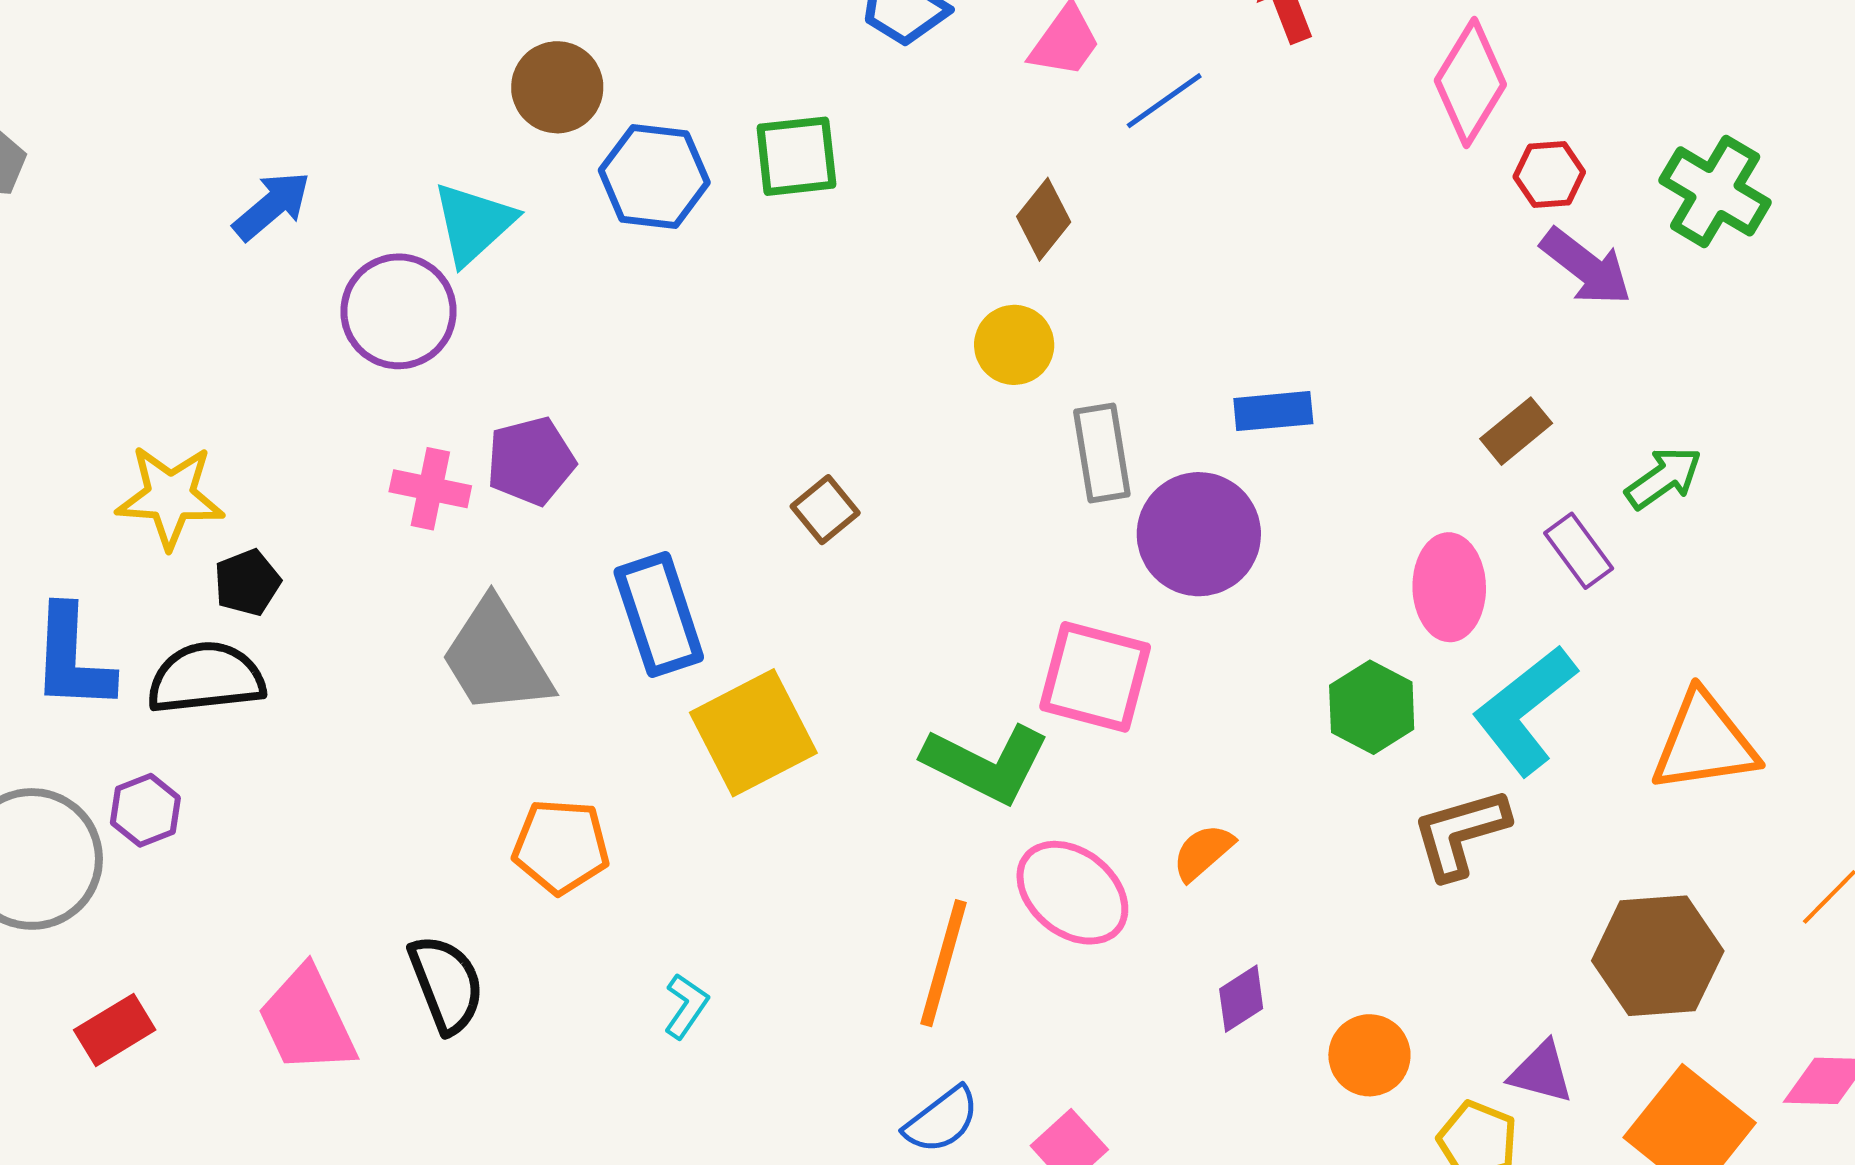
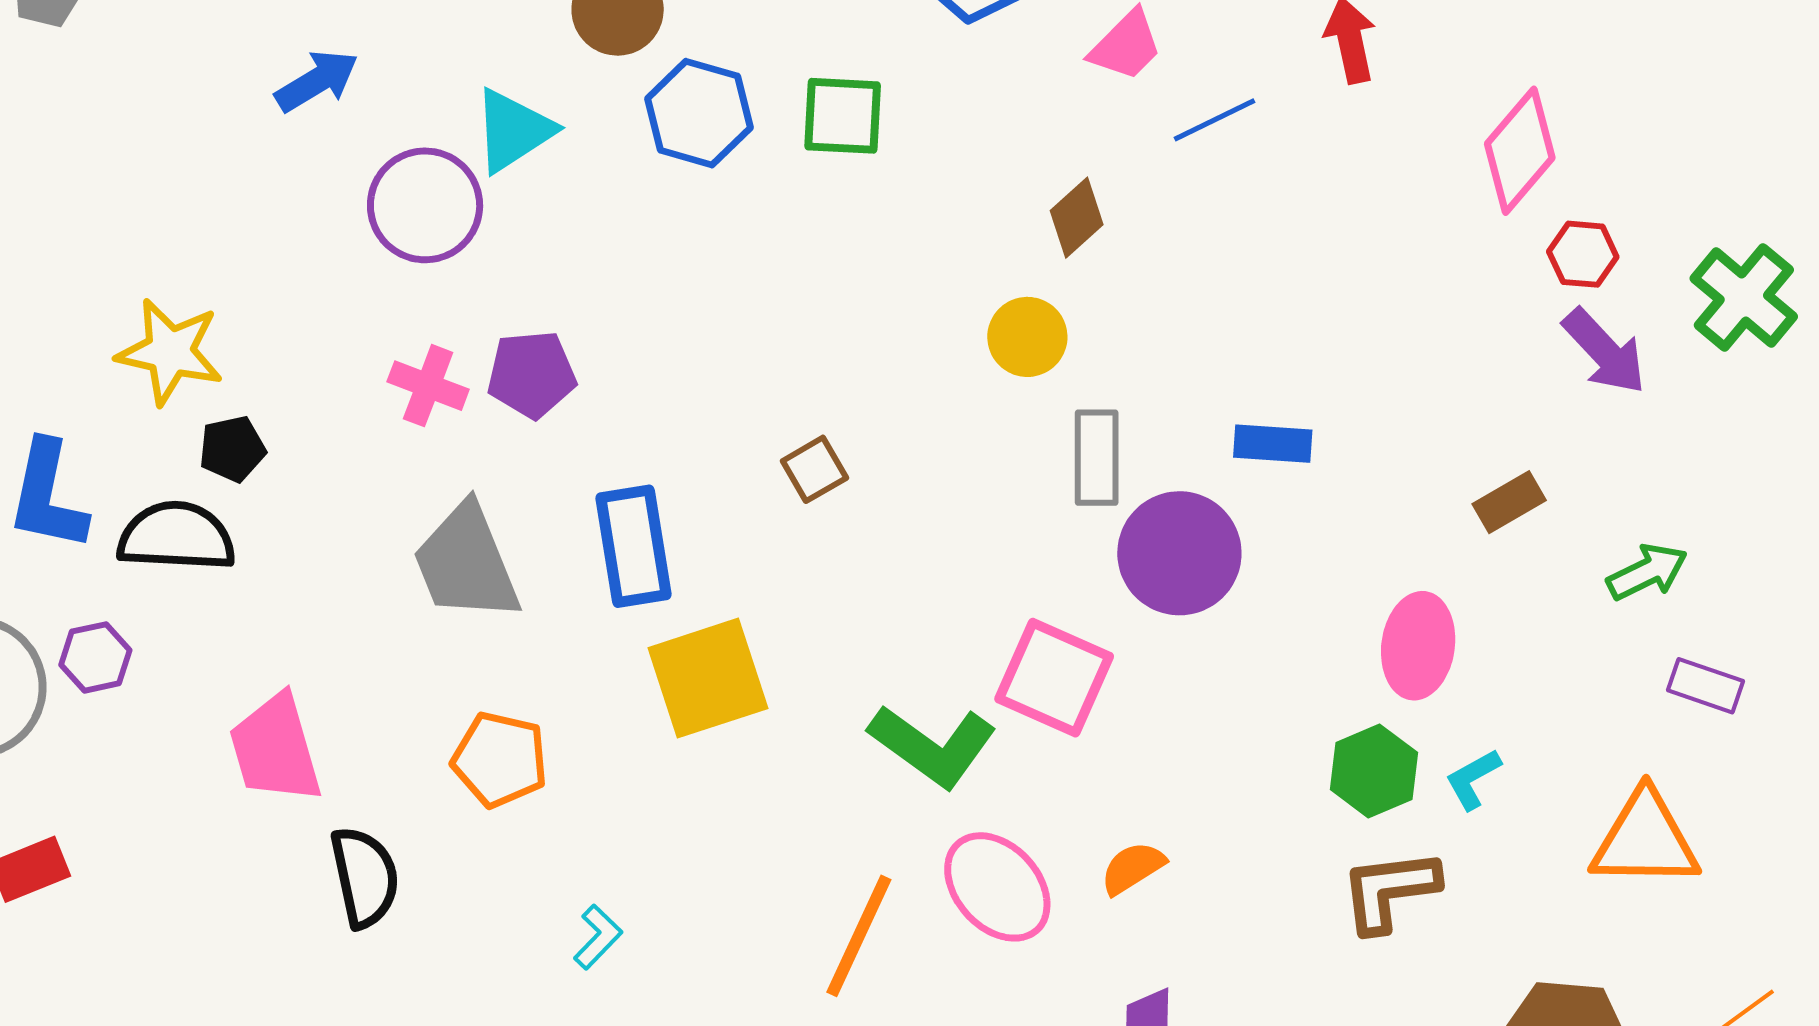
purple rectangle: (1579, 551) -> (1706, 686), moved, turned -44
green hexagon: (1372, 707) -> (1374, 771), moved
cyan L-shape: (1525, 710) -> (1473, 779), size x0.5
pink trapezoid: (307, 1020) -> (275, 749), moved

